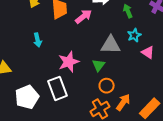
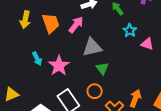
gray triangle: (111, 45) -> (92, 47), moved
pink star: (69, 62) -> (59, 66), moved
orange circle: (107, 86) -> (95, 91), moved

